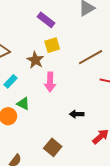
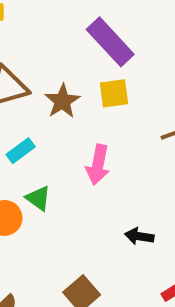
purple rectangle: (46, 20) -> (110, 42), size x1.4
brown star: (35, 60) -> (62, 101), moved

